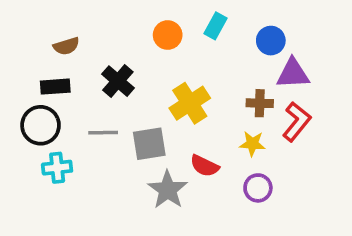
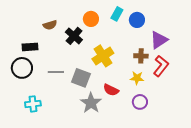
blue circle: (271, 41) -> (137, 20), moved
brown semicircle: (66, 46) -> (50, 25), moved
purple triangle: (293, 74) -> (159, 40), turned -30
black cross: (118, 81) -> (74, 36), moved
gray square: (149, 144) -> (81, 78), turned 30
cyan cross: (57, 168) -> (33, 104), moved

